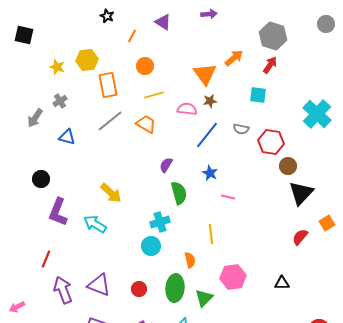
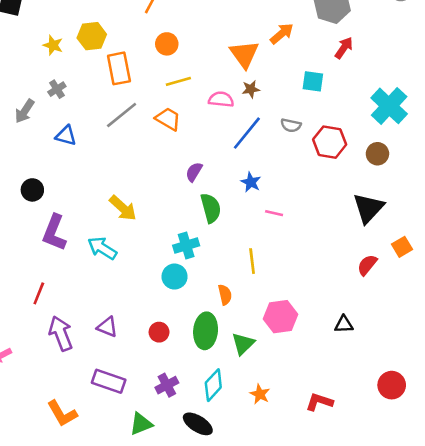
red arrow: (270, 65) -> (344, 48), moved
brown circle: (288, 166) -> (377, 154), moved
purple triangle: (99, 285) -> (107, 327), size x0.7

